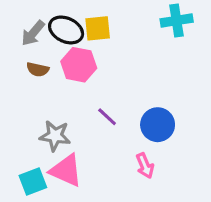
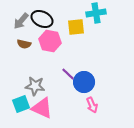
cyan cross: (177, 21) -> (96, 13), moved
yellow square: (98, 28) -> (76, 27), moved
blue circle: (158, 125) -> (84, 82), moved
cyan square: (33, 181) -> (21, 104), moved

